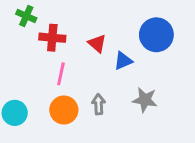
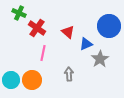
red cross: (52, 38) -> (37, 28), turned 30
gray star: (145, 100) -> (100, 59), moved, turned 30
orange circle: (64, 110) -> (32, 80), moved

